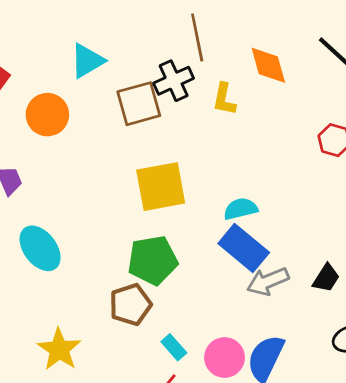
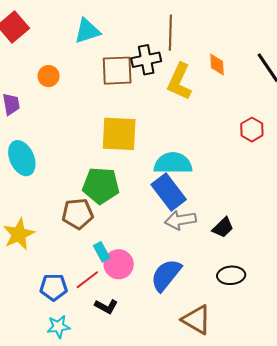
orange diamond: (268, 65) -> (217, 65), size x0.7
yellow L-shape: (224, 99) -> (179, 82), size x1.5
orange circle: (47, 115) -> (49, 76), moved, size x0.7
cyan semicircle: (241, 209) -> (173, 163), size x1.5
pink circle: (225, 358) -> (119, 264), moved

